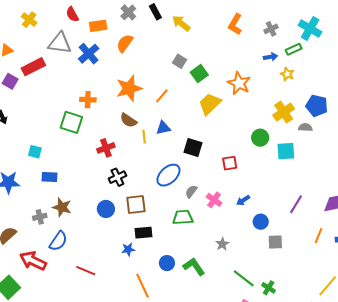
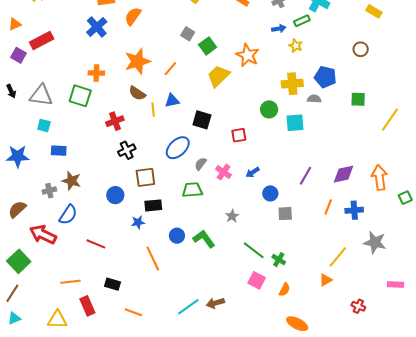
gray triangle: (60, 43) -> (41, 95), moved
yellow cross: (284, 112) -> (292, 84), turned 30
blue circle: (106, 209) -> (115, 195), moved

